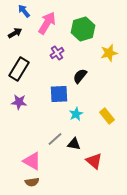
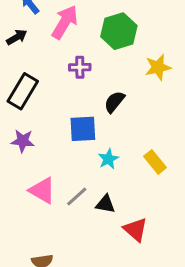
purple cross: (57, 53) -> (80, 67), turned 32
pink triangle: (32, 161) -> (42, 190), moved

